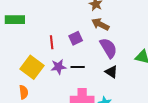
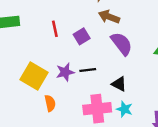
red line: (52, 42) -> (55, 29), moved
black triangle: (111, 72) -> (119, 84), moved
orange semicircle: (24, 92) -> (50, 103), moved

